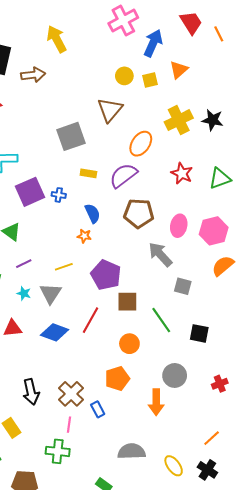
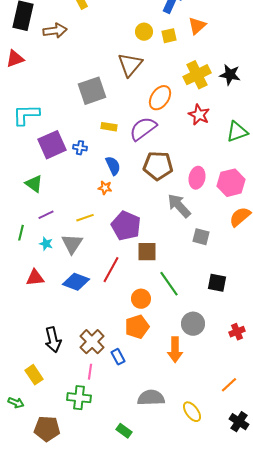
red star: (182, 173) -> (199, 115), moved
green line: (161, 320) -> (169, 284), moved
orange circle: (129, 344) -> (141, 299), moved
black cross: (207, 470) -> (239, 422), moved

